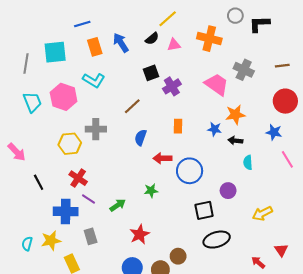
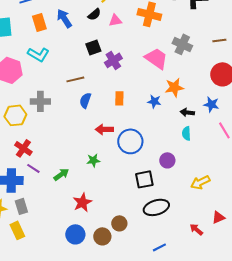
brown line: (132, 106) -> (75, 79), turned 30
blue semicircle: (141, 137) -> (85, 100), moved
black arrow: (235, 141) -> (187, 112), moved
gray rectangle: (91, 236) -> (21, 206), moved
red triangle: (281, 250) -> (218, 217), turned 40

